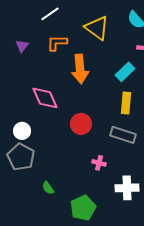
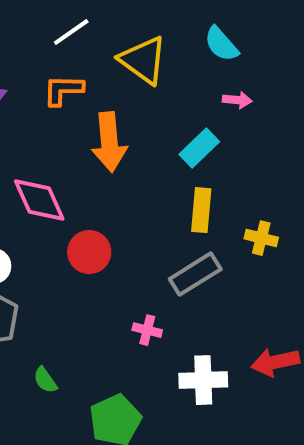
white line: (50, 14) -> (71, 32), moved
red circle: (81, 124) -> (89, 252), moved
gray rectangle: (123, 135) -> (195, 274), turned -50

